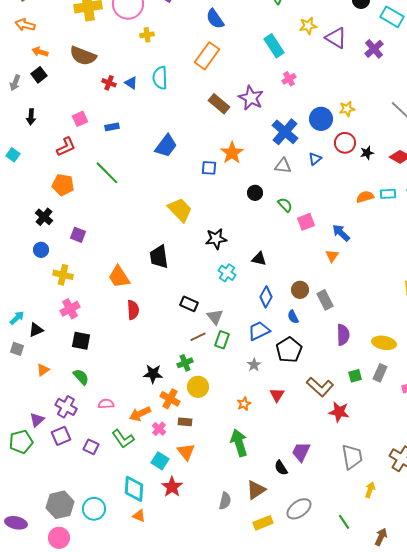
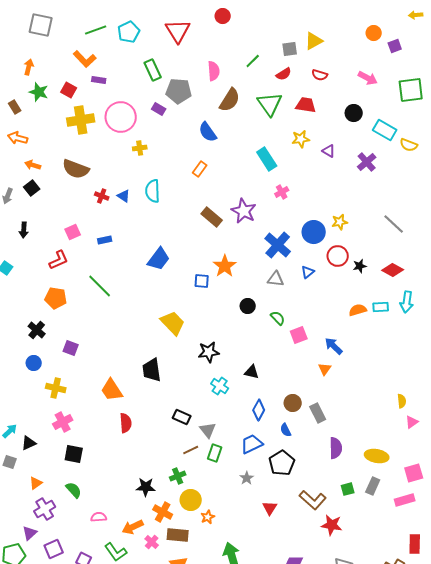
purple triangle: (336, 38) -> (329, 151), size x0.6
orange rectangle: (207, 56) -> (200, 169), size x0.6
orange star: (244, 404) -> (208, 517), moved
purple cross: (66, 407) -> (45, 509), moved, turned 30
brown rectangle: (185, 422) -> (178, 535), size x1.5

